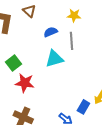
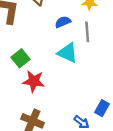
cyan triangle: (54, 59) -> (68, 53), turned 42

